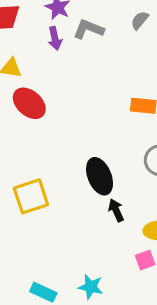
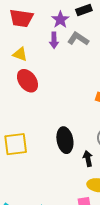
black arrow: (116, 210) -> (88, 159), moved

